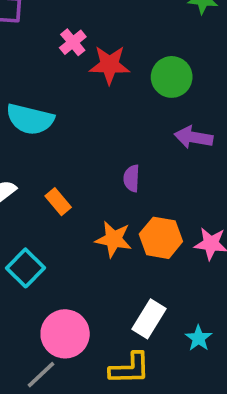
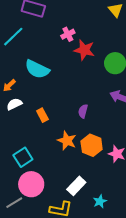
cyan square: (25, 268) -> (23, 157), moved

